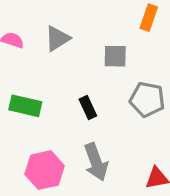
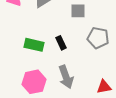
green rectangle: (25, 106) -> (34, 45), moved

